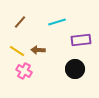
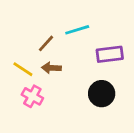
brown line: (20, 22) -> (46, 43), moved

